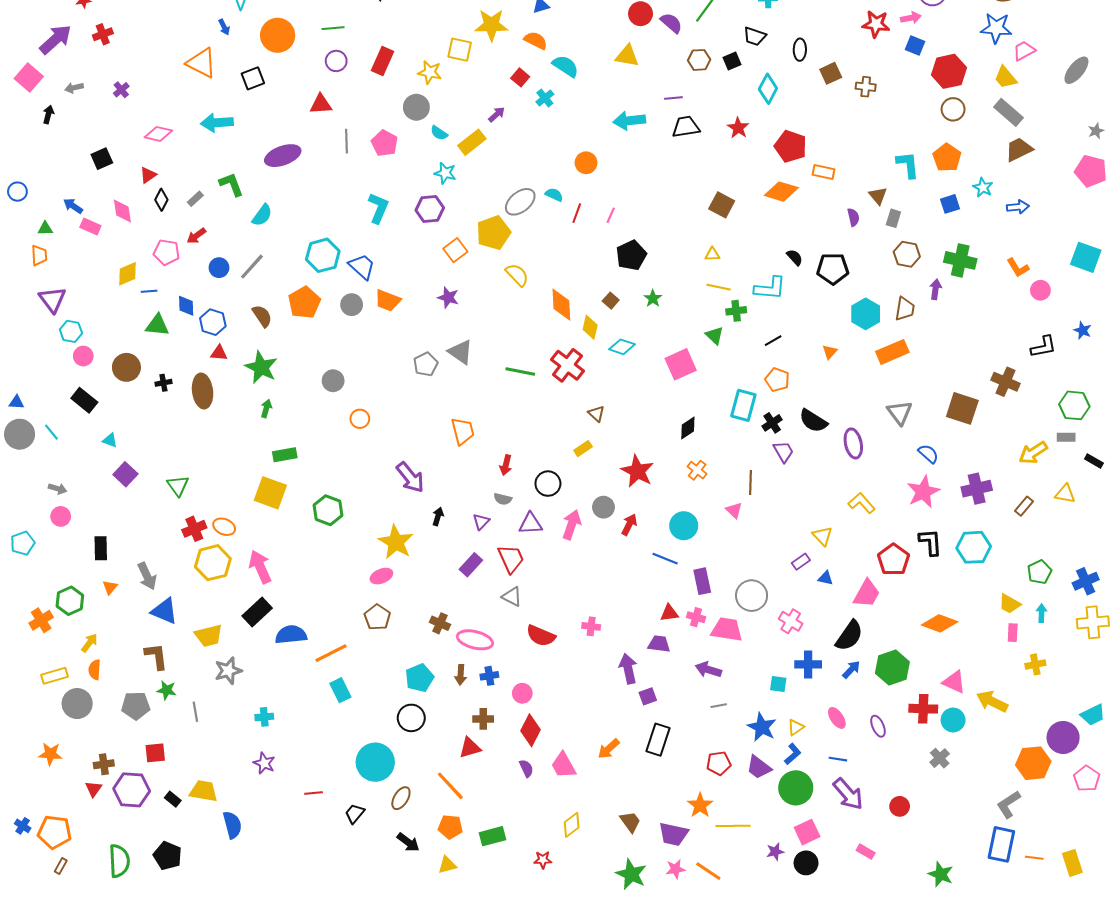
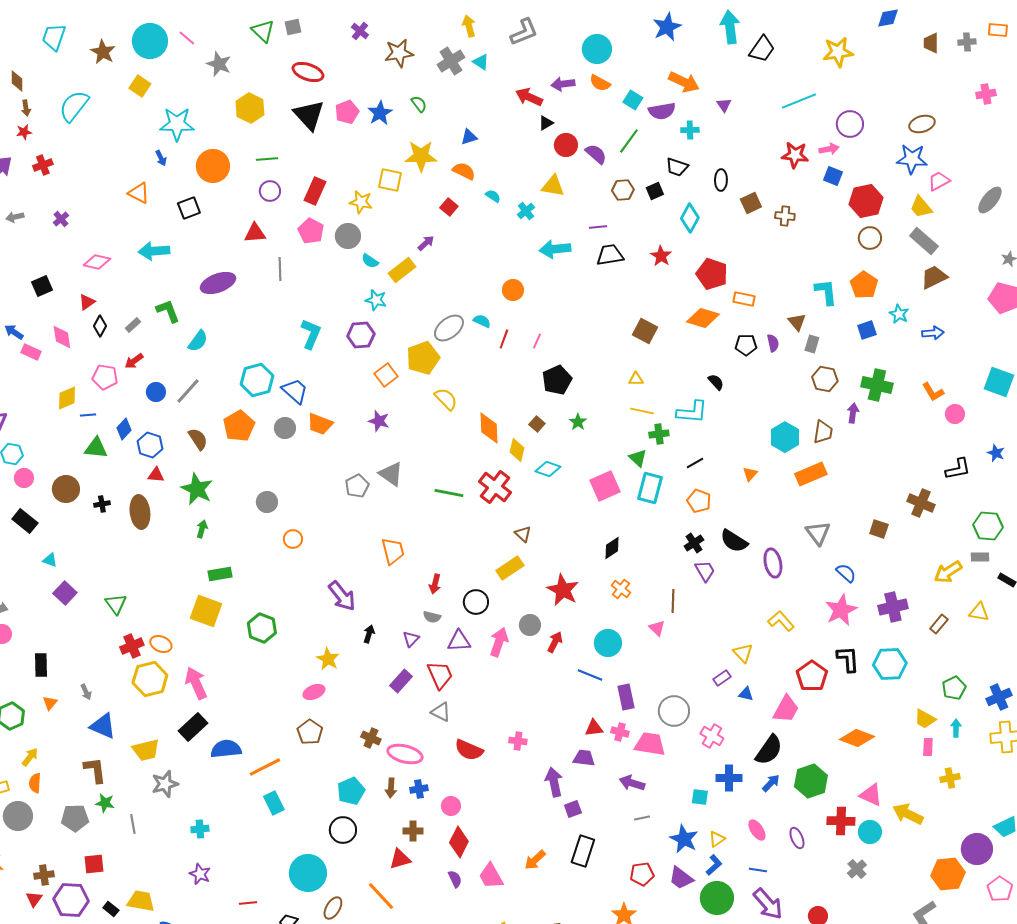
orange triangle: (202, 63) -> (139, 193), size x0.7
cyan semicircle: (565, 66) -> (493, 196), size x0.6
cyan cross: (545, 98) -> (526, 211), moved
pink pentagon: (385, 143) -> (311, 231), moved
black pentagon: (833, 269) -> (746, 345), moved, size x0.7
blue diamond: (186, 306) -> (124, 429), turned 45
cyan rectangle: (743, 405) -> (650, 488), moved
brown square: (962, 408) -> (879, 529), size x0.6
yellow rectangle: (583, 449) -> (510, 568), size x1.5
yellow star: (396, 542) -> (328, 659), size x0.7
gray arrow: (147, 576) -> (86, 692), size x0.6

